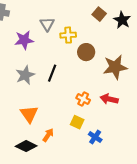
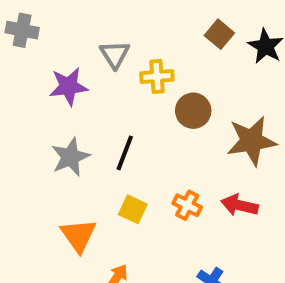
yellow square: (77, 122) -> (133, 209), moved

